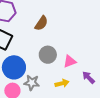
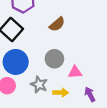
gray star: (32, 83) -> (39, 85), moved

